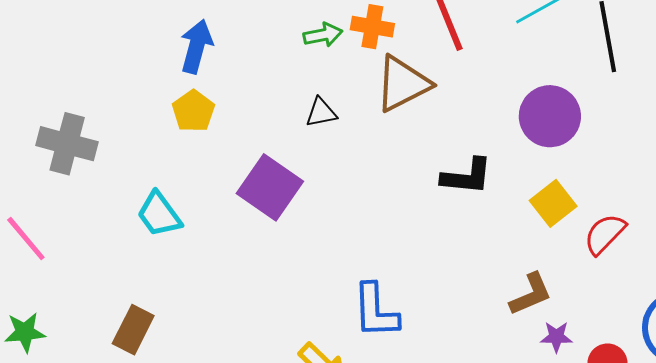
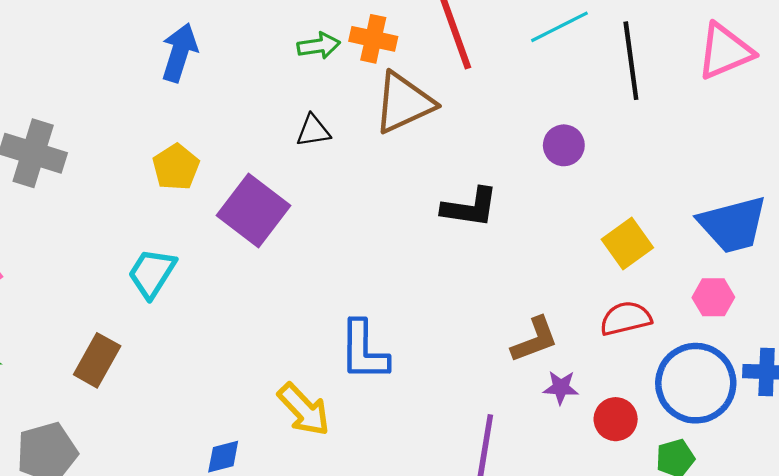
yellow pentagon: (193, 111) -> (176, 167), moved
purple circle: (550, 116) -> (564, 145), size x0.6
yellow square: (553, 203) -> (627, 244), moved
cyan trapezoid: (159, 214) -> (152, 273), moved, turned 66
red semicircle: (605, 234) -> (626, 318), moved, turned 30

